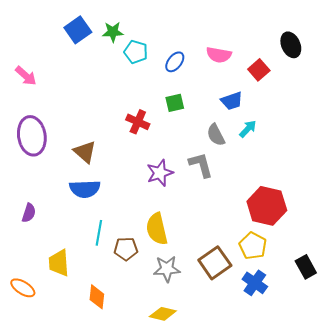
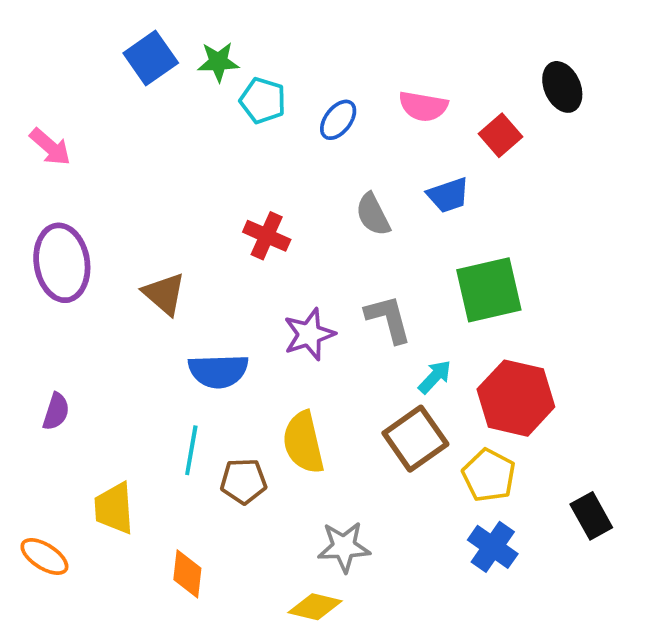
green square: (175, 103) -> (489, 290), moved, size x1.8
cyan arrow: (248, 129) -> (435, 377), moved
gray semicircle: (216, 135) -> (373, 214), moved
blue semicircle: (85, 189) -> (218, 371), moved
brown square: (215, 263) -> (415, 439), moved
gray star: (167, 269) -> (344, 547), moved

